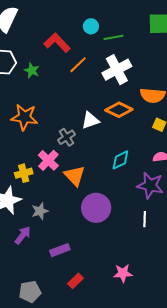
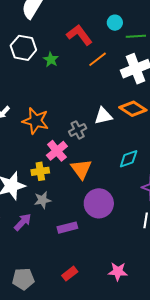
orange star: (24, 117) -> (36, 121), moved
yellow cross: (24, 173) -> (40, 171), moved
purple rectangle: (60, 250) -> (67, 228), moved

